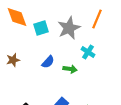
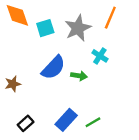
brown star: (13, 60) -> (13, 84), moved
blue semicircle: (48, 62) -> (53, 68), size x1.6

